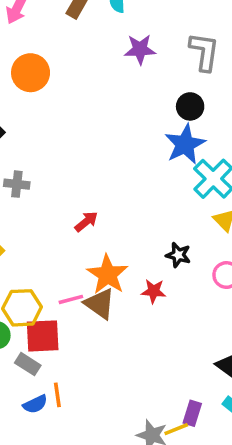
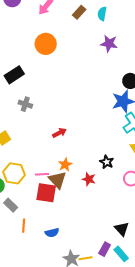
orange star: (107, 274) -> (65, 165), size x0.6
red square: (43, 336) -> (46, 193), moved
blue semicircle: (35, 404) -> (52, 233), moved
purple rectangle: (192, 413) -> (105, 249), moved

